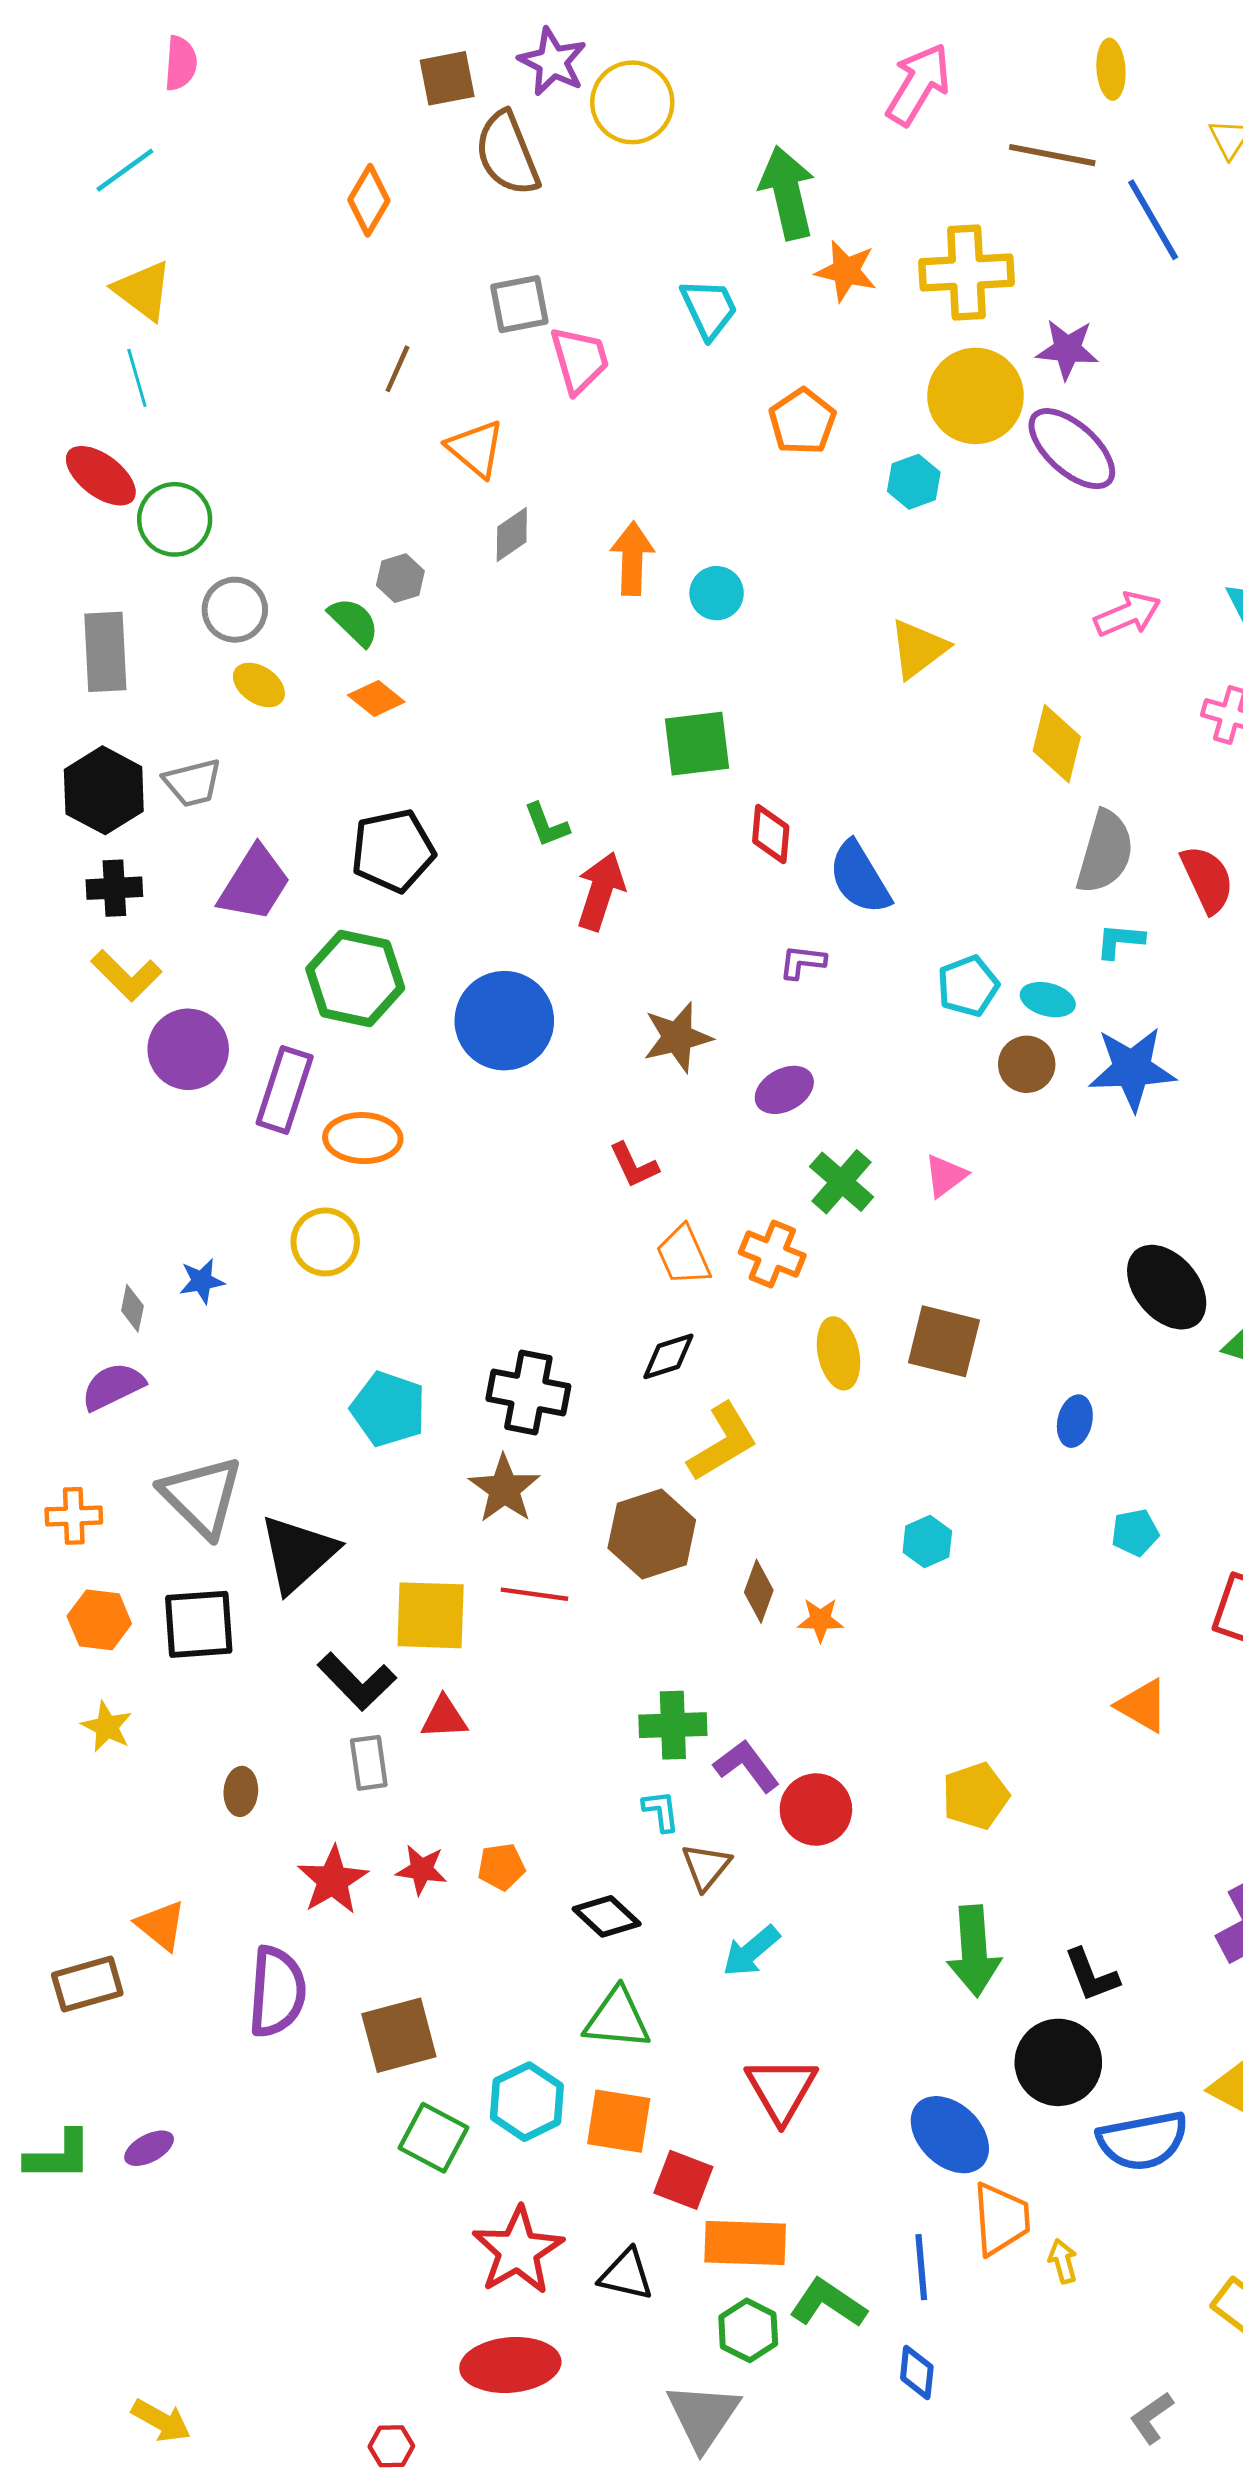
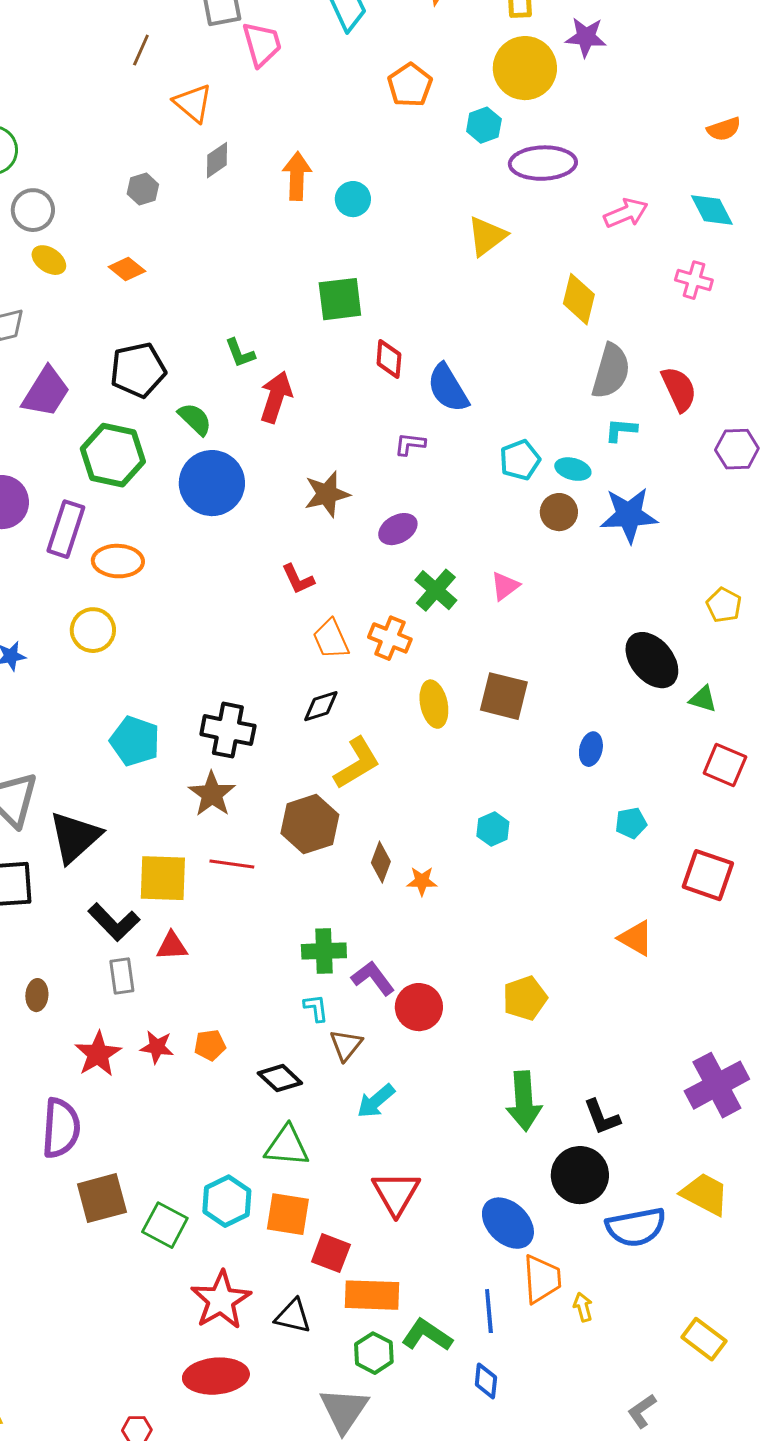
purple ellipse: (1072, 449) -> (543, 163), moved, turned -44
green semicircle: (354, 622) -> (195, 419), moved
brown square: (399, 2035) -> (102, 1198), moved

